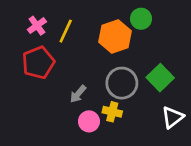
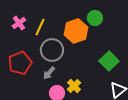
red pentagon: (38, 63) -> (20, 63), moved
gray circle: (122, 83) -> (52, 50), moved
yellow cross: (112, 112) -> (74, 86), turned 32

